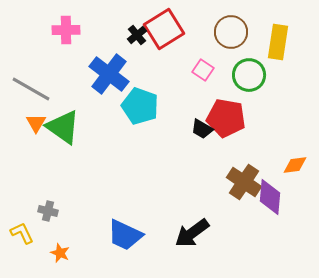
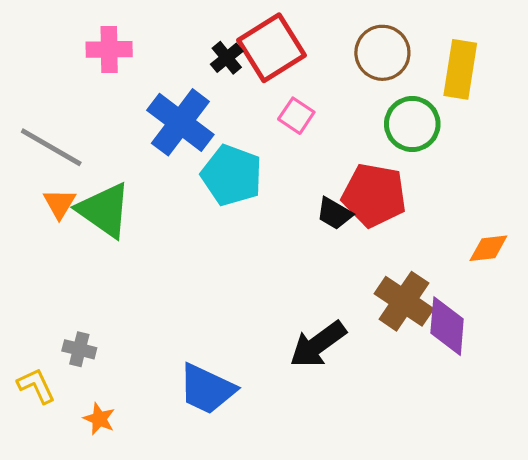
pink square: (203, 70) -> (296, 116), moved
orange diamond: (295, 165) -> (488, 248), moved
black arrow: (192, 233) -> (318, 344), moved

